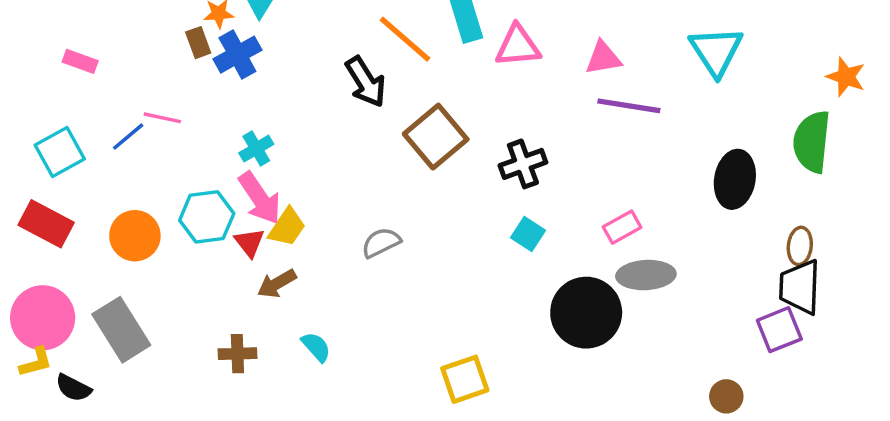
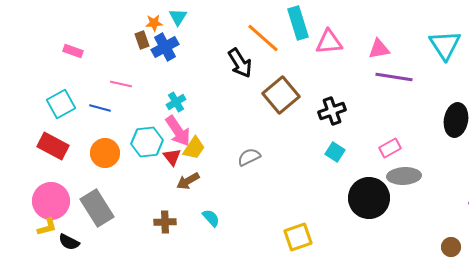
blue line: (128, 137) -> (100, 108), moved, turned 55

